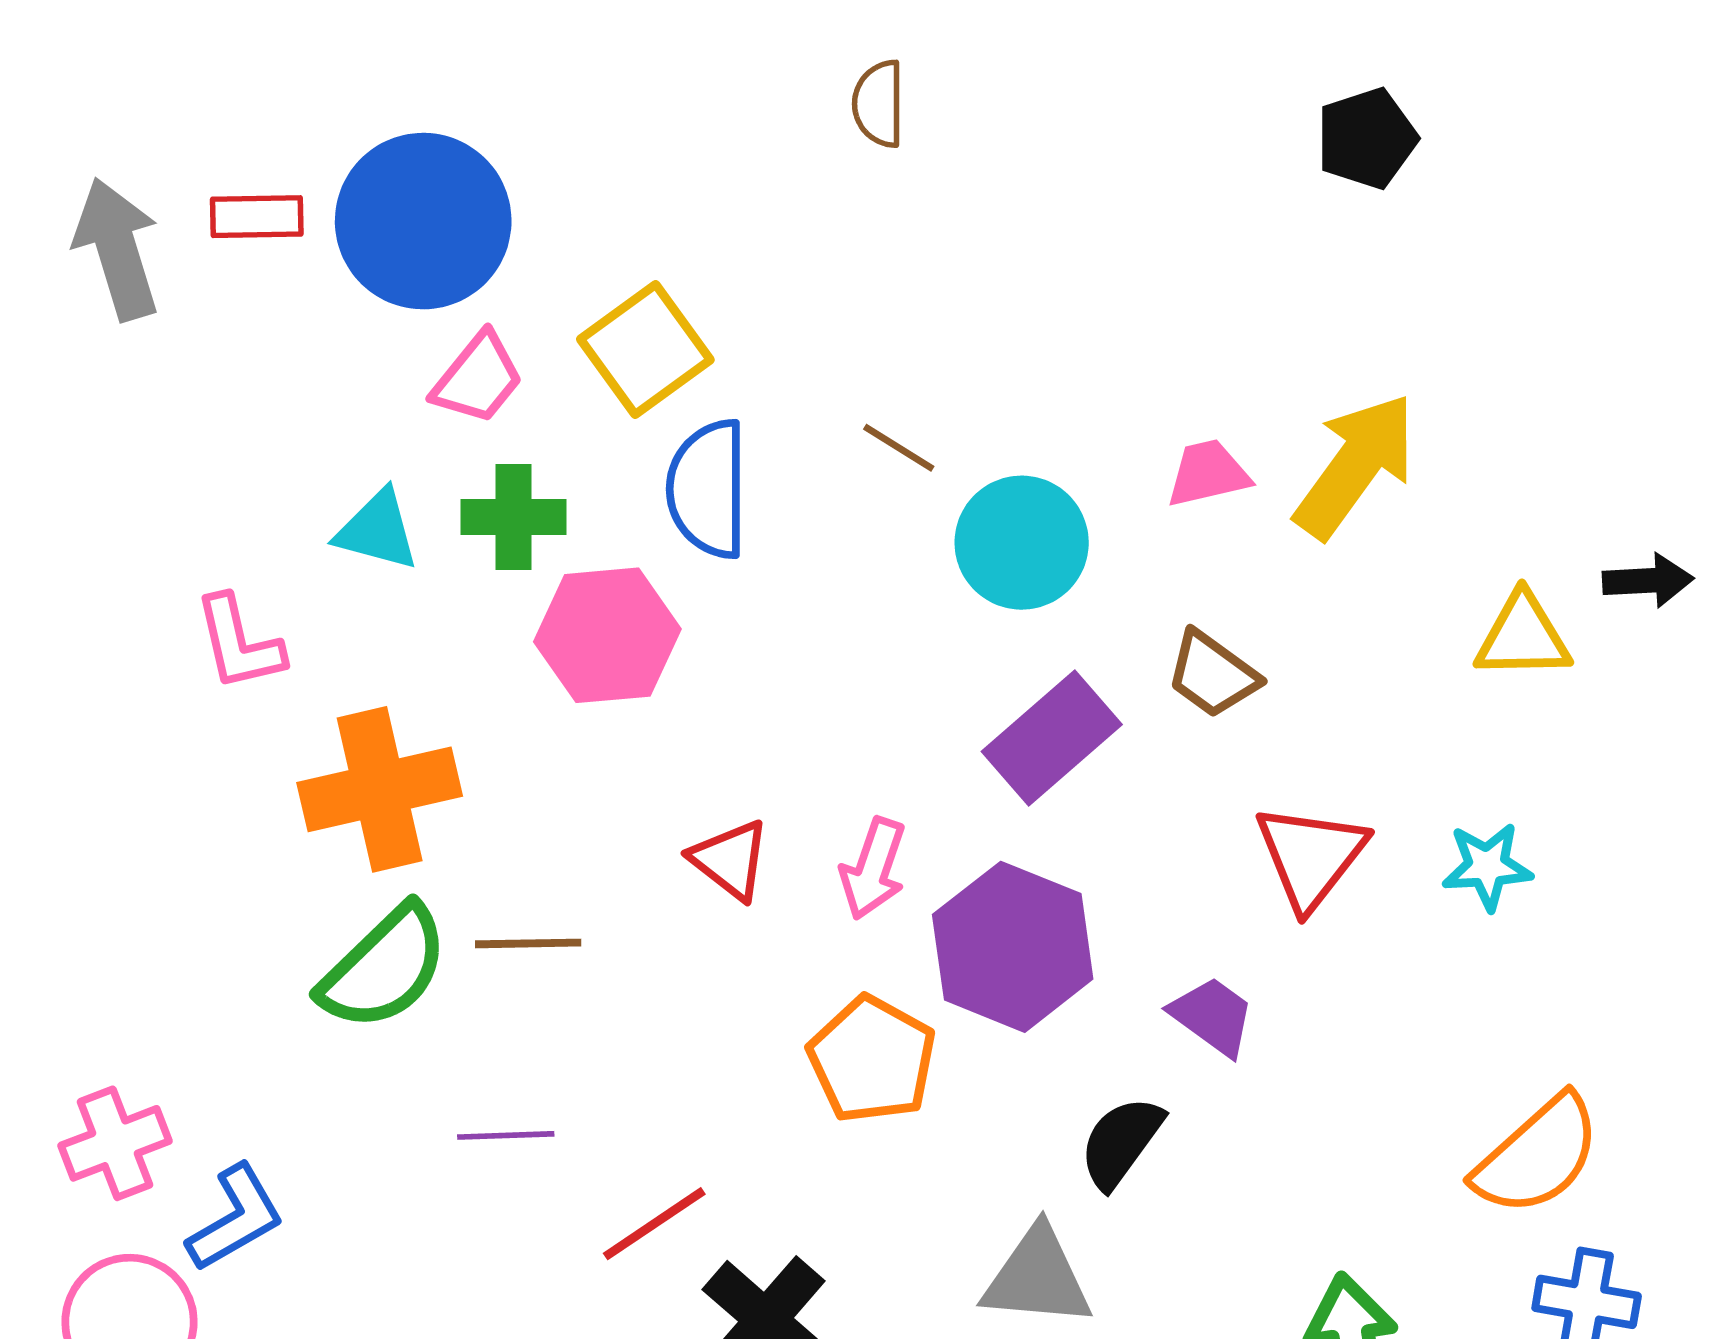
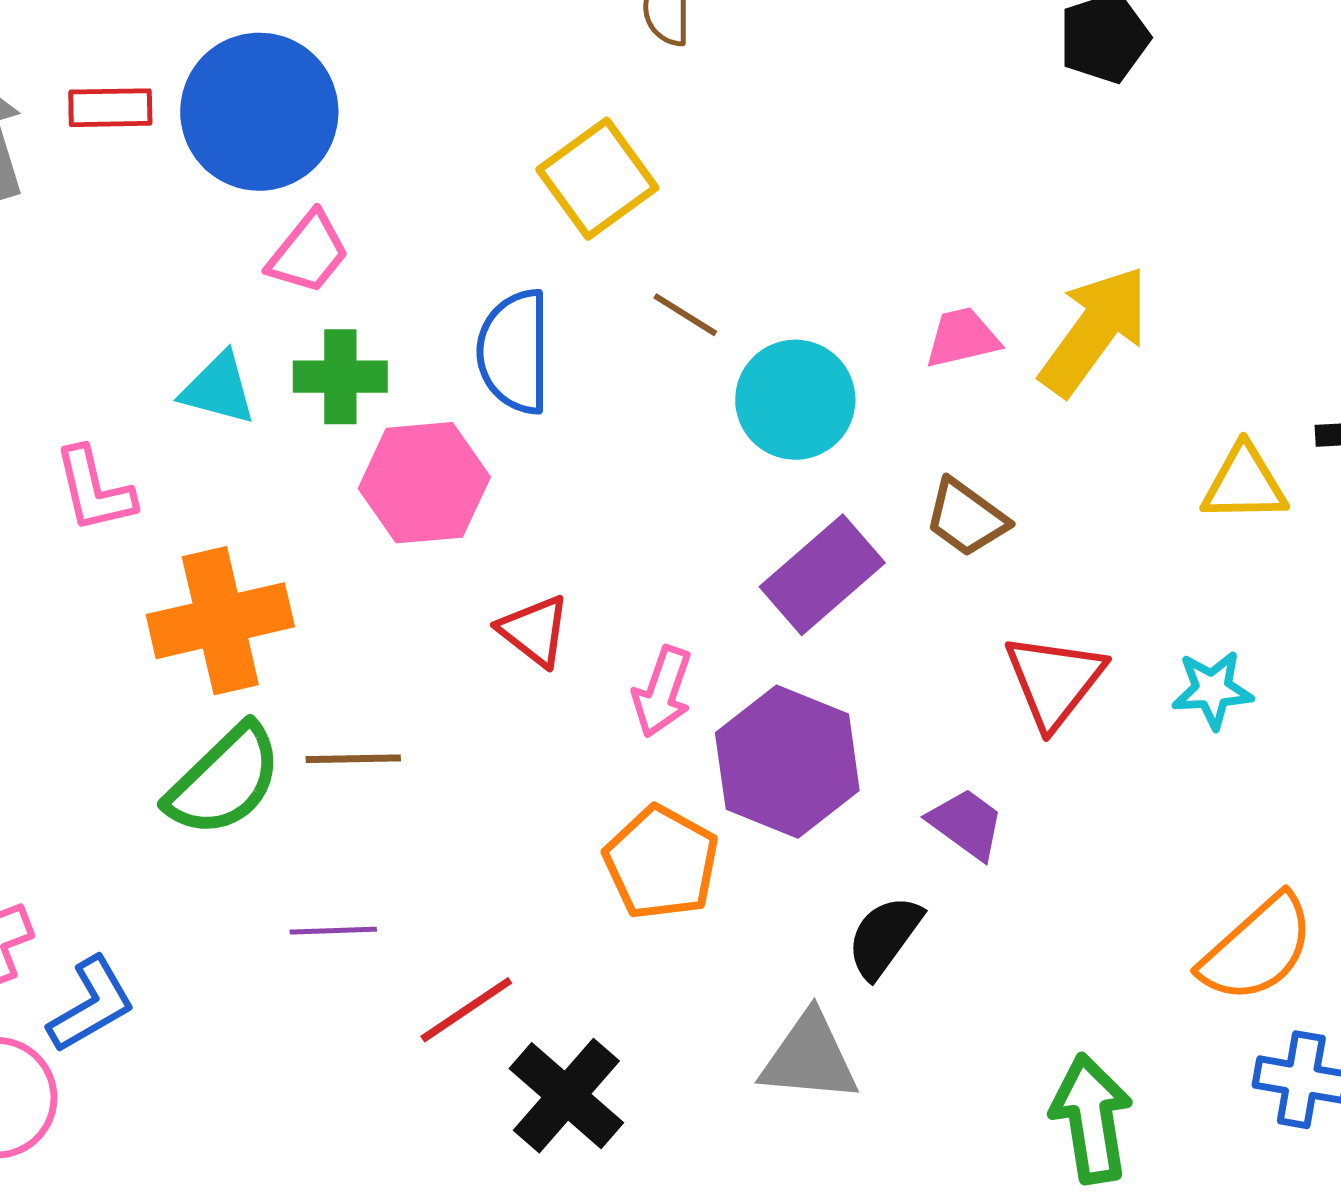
yellow square: (645, 349) -> (597, 179), moved
red triangle: (730, 860) -> (534, 631), moved

